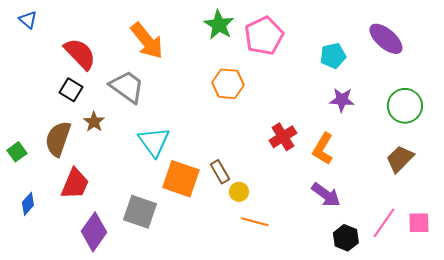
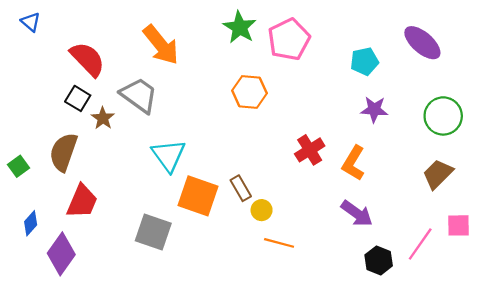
brown star: (94, 122) -> (103, 118), moved
pink square: (419, 223) -> (459, 225), moved
purple diamond: (94, 232) -> (61, 254), moved

